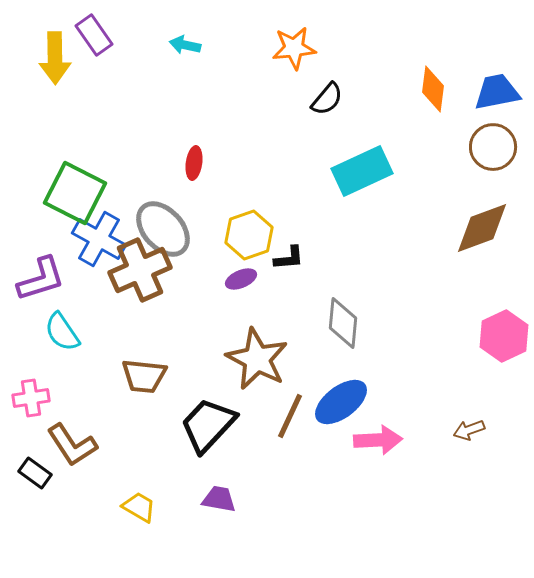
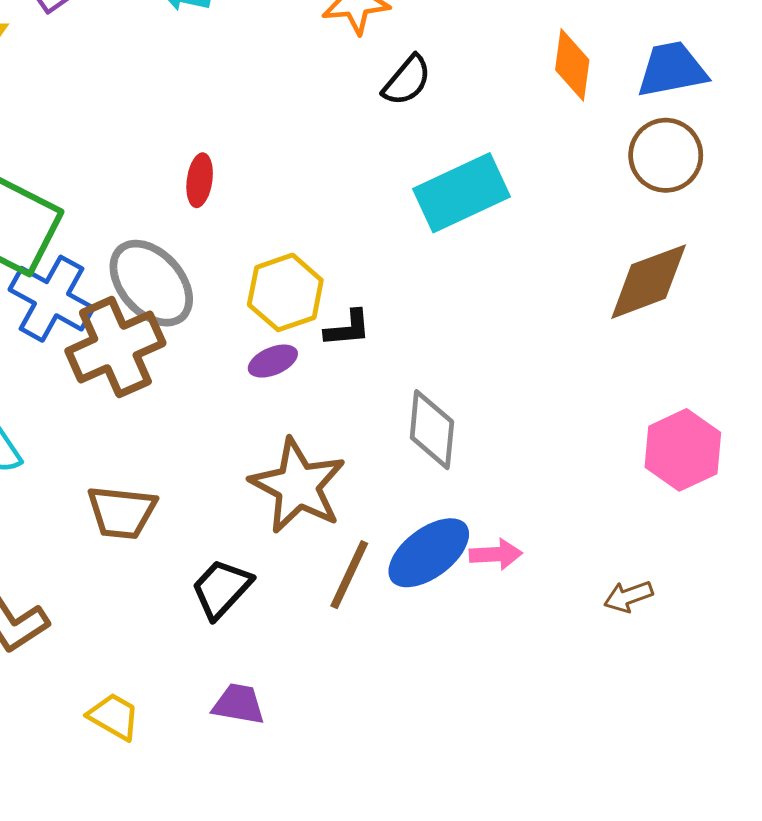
black trapezoid: (208, 425) -> (221, 589), size x0.7
pink arrow: (378, 440) -> (496, 554), moved, size x0.7

